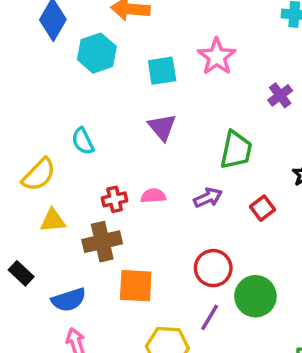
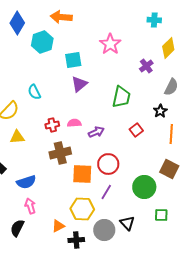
cyan square: (162, 71) -> (73, 60), moved
purple triangle: (162, 127) -> (79, 84), turned 30
purple arrow: (208, 198) -> (96, 132), moved
brown cross: (102, 242) -> (60, 153), moved
orange square: (136, 286) -> (82, 174), moved
green circle: (255, 296) -> (144, 187), moved

